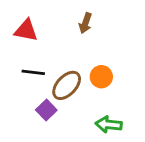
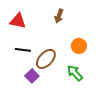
orange circle: (101, 77) -> (79, 46), moved
green arrow: (109, 124) -> (75, 73), moved, turned 42

